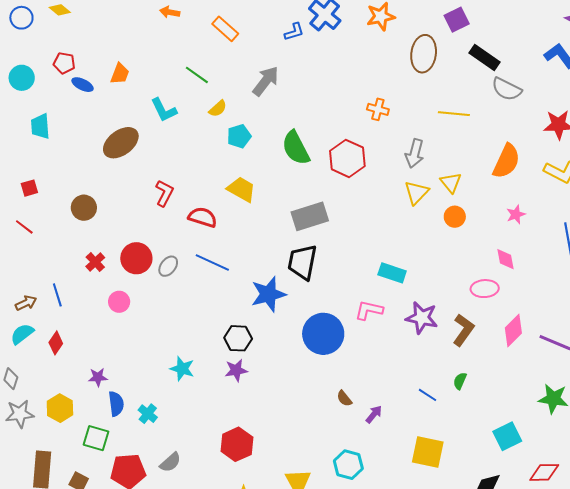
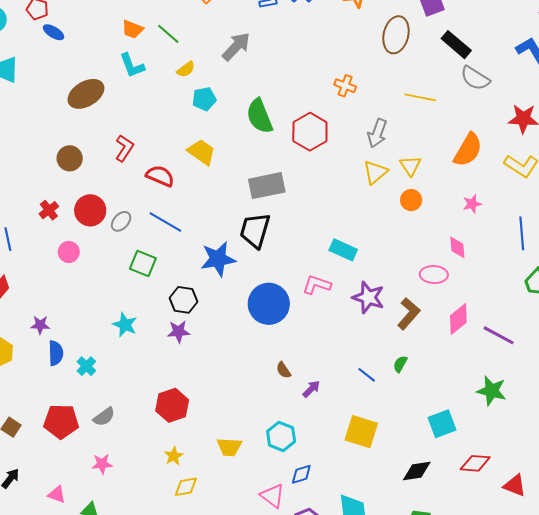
orange trapezoid: (120, 74) -> (133, 29), moved, turned 85
brown circle: (84, 208) -> (70, 158), moved
green square: (96, 438) -> (143, 263), moved

